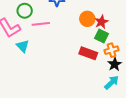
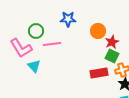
orange circle: (87, 19) -> (98, 31), moved
red rectangle: (88, 53) -> (99, 73), turned -30

